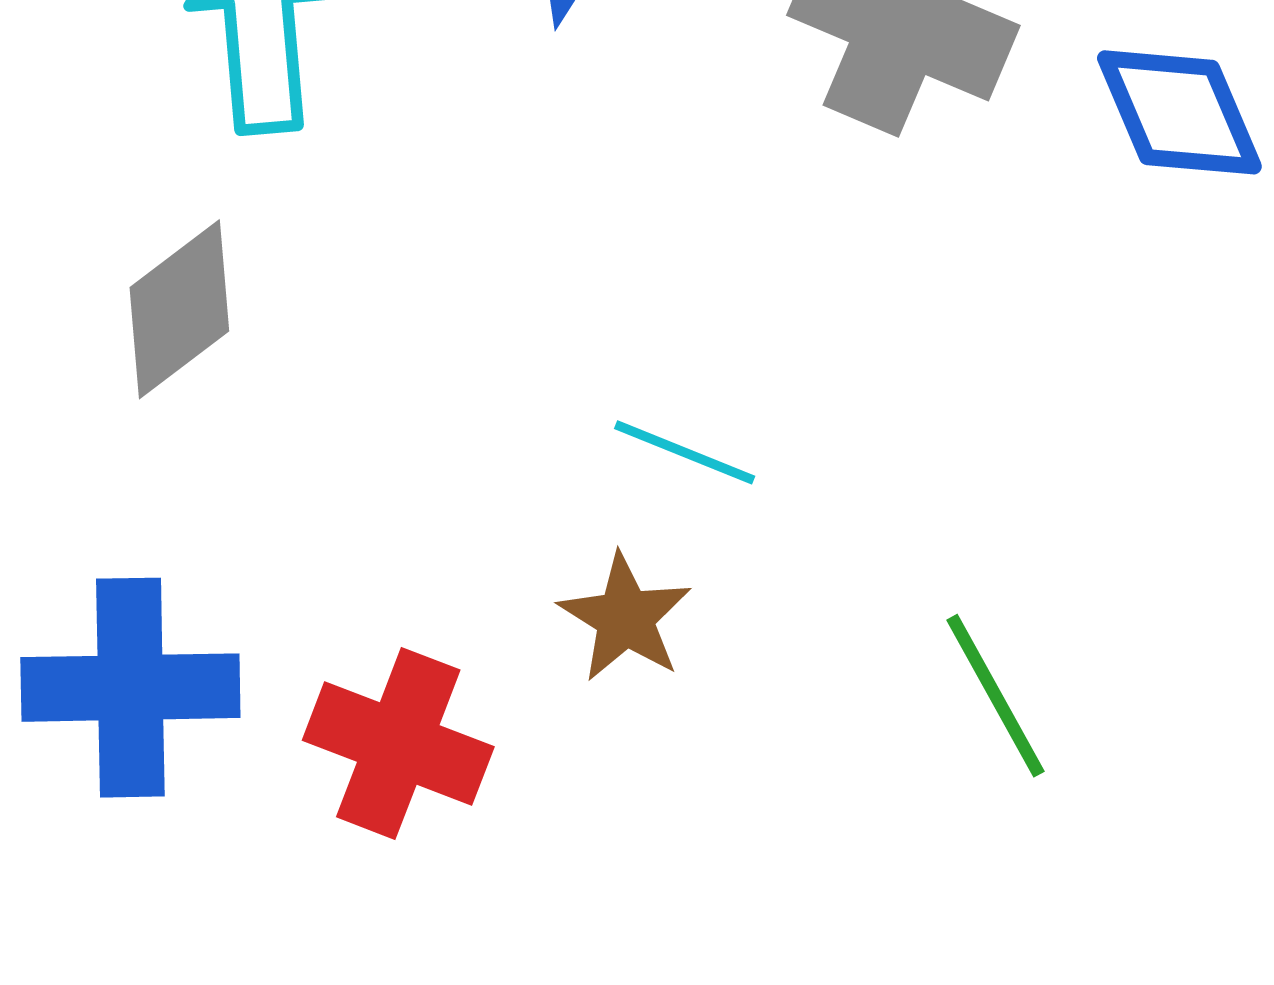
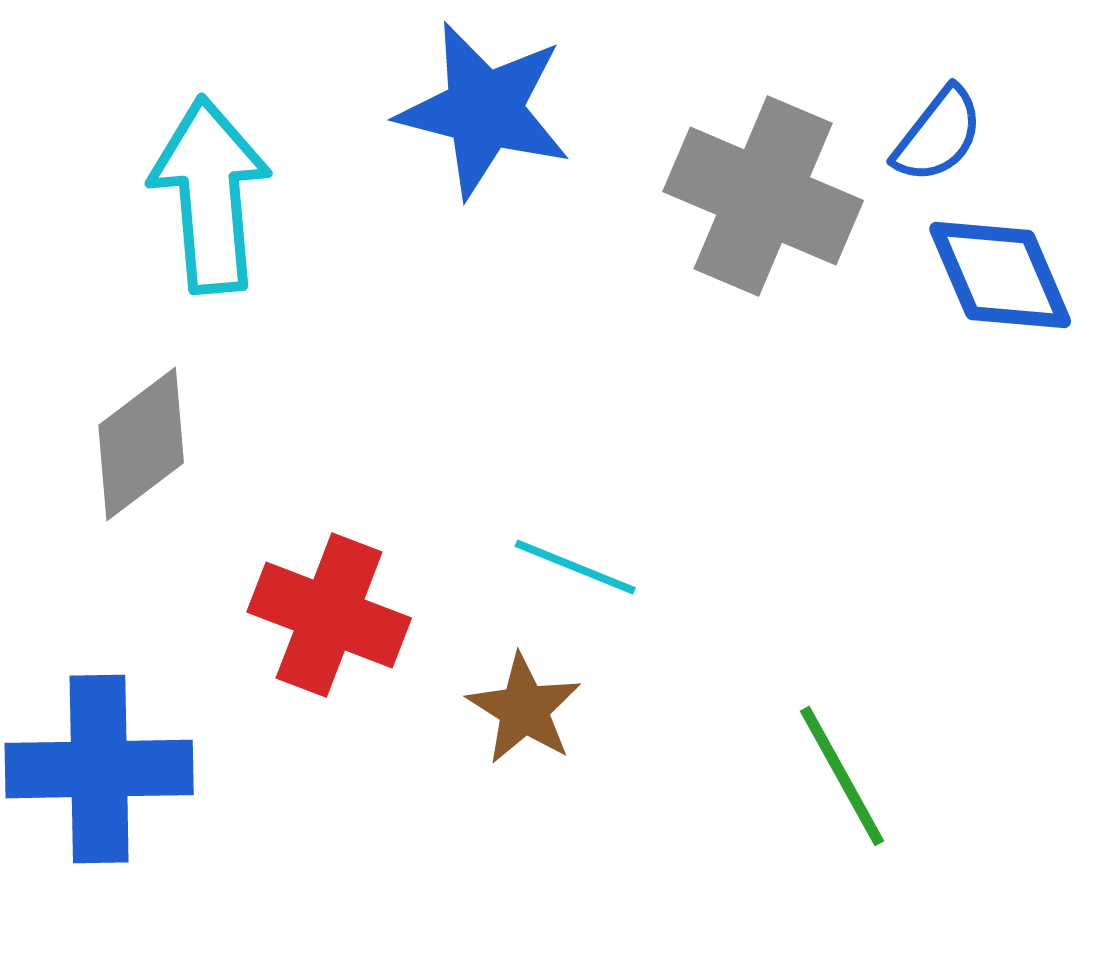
red cross: (398, 743) -> (329, 615), moved

